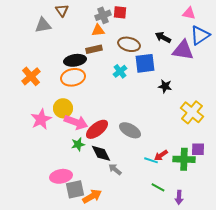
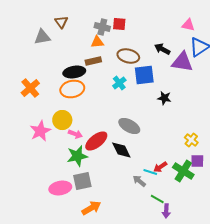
gray cross: (103, 15) -> (102, 27), turned 35
yellow cross: (192, 112) -> (191, 140), moved, size x0.6
pink arrow: (76, 122) -> (75, 134), size x0.6
gray ellipse: (130, 130) -> (129, 126), moved
green star: (78, 144) -> (77, 156), size x1.5
black diamond: (101, 153) -> (121, 150), moved
green cross: (184, 159) -> (183, 171), turned 30
gray arrow: (115, 169) -> (139, 181), moved
gray square: (75, 189) -> (82, 181), moved
purple arrow: (179, 197) -> (166, 211), moved

